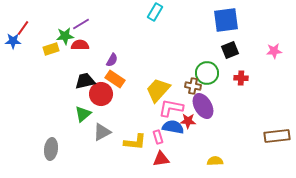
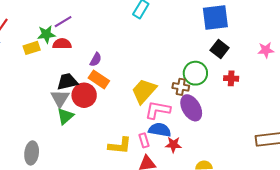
black square: (230, 50) -> (220, 49), turned -30
red star: (188, 121) -> (173, 145), moved
gray triangle: (102, 132) -> (60, 98), moved, turned -30

